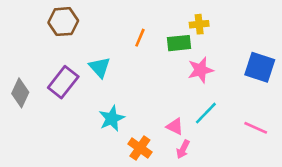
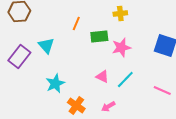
green rectangle: (179, 43) -> (99, 36), moved
pink triangle: (175, 126) -> (102, 76), moved
pink arrow: (183, 149) -> (108, 106), turned 32

